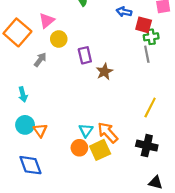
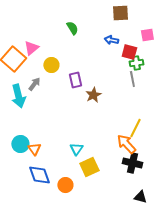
pink triangle: (47, 20) -> (31, 48), moved
cyan arrow: (23, 94) -> (18, 96), moved, size x1.6
orange arrow: (108, 133) -> (126, 144), moved
orange circle: (79, 148) -> (65, 185), moved
blue diamond: (30, 165) -> (39, 175), moved

